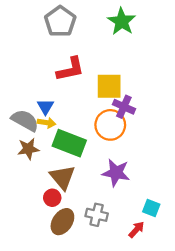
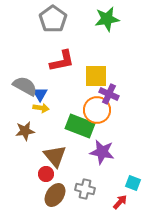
green star: (122, 21) -> (107, 19), turned 30
gray semicircle: (25, 120) -> (25, 86), moved
green rectangle: (69, 143) -> (80, 126), moved

